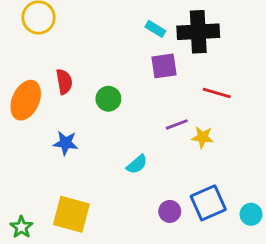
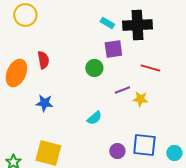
green circle: (108, 99) -> (94, 68), moved
blue square: (208, 203) -> (144, 145), turned 30

